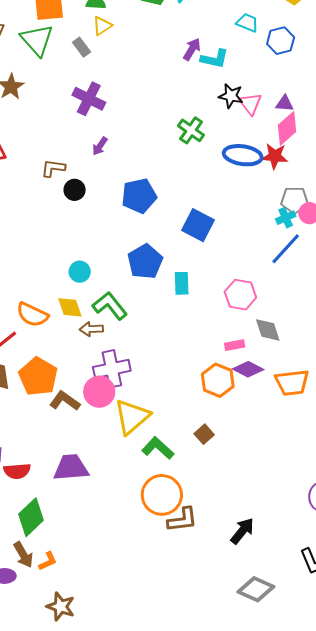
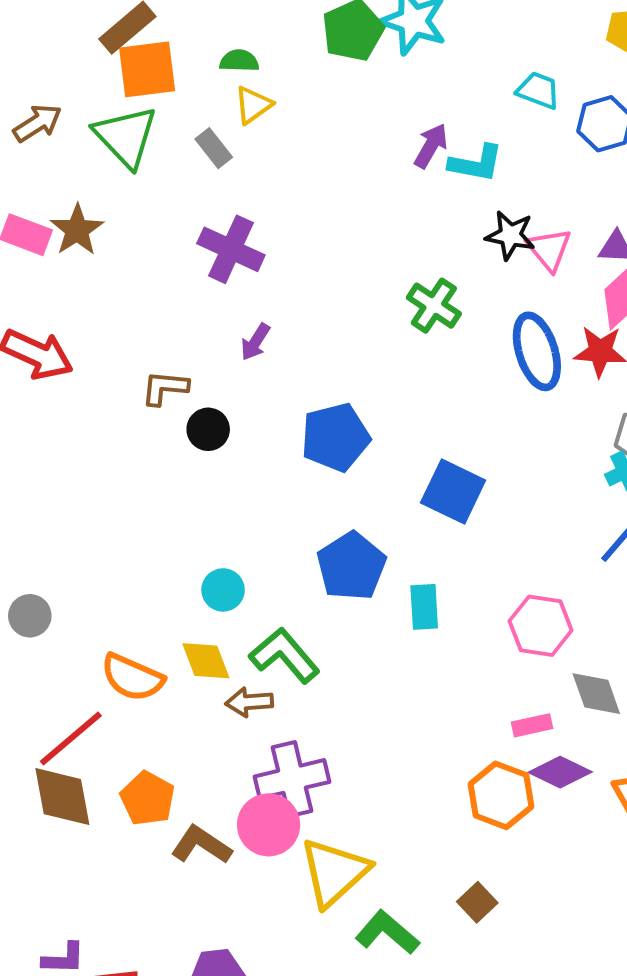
blue ellipse: (243, 155) -> (537, 351), turned 66
orange pentagon: (38, 376) -> (148, 799), size x0.7

